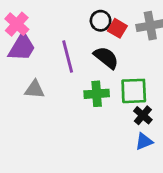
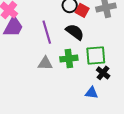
gray triangle: (35, 89) -> (45, 63), moved
blue triangle: (144, 141) -> (92, 93), moved, turned 32

